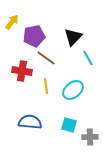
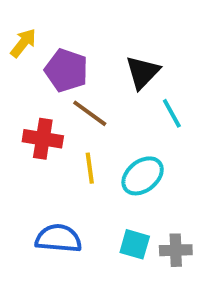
purple pentagon: (34, 36) -> (66, 70), turned 30
gray cross: (90, 137) -> (176, 250), moved

